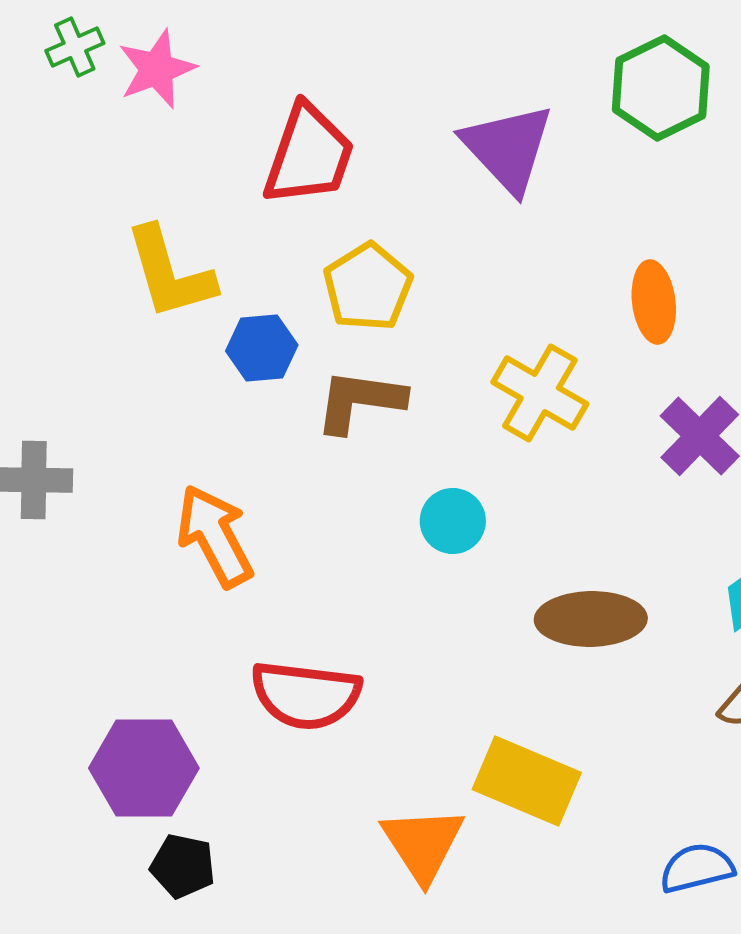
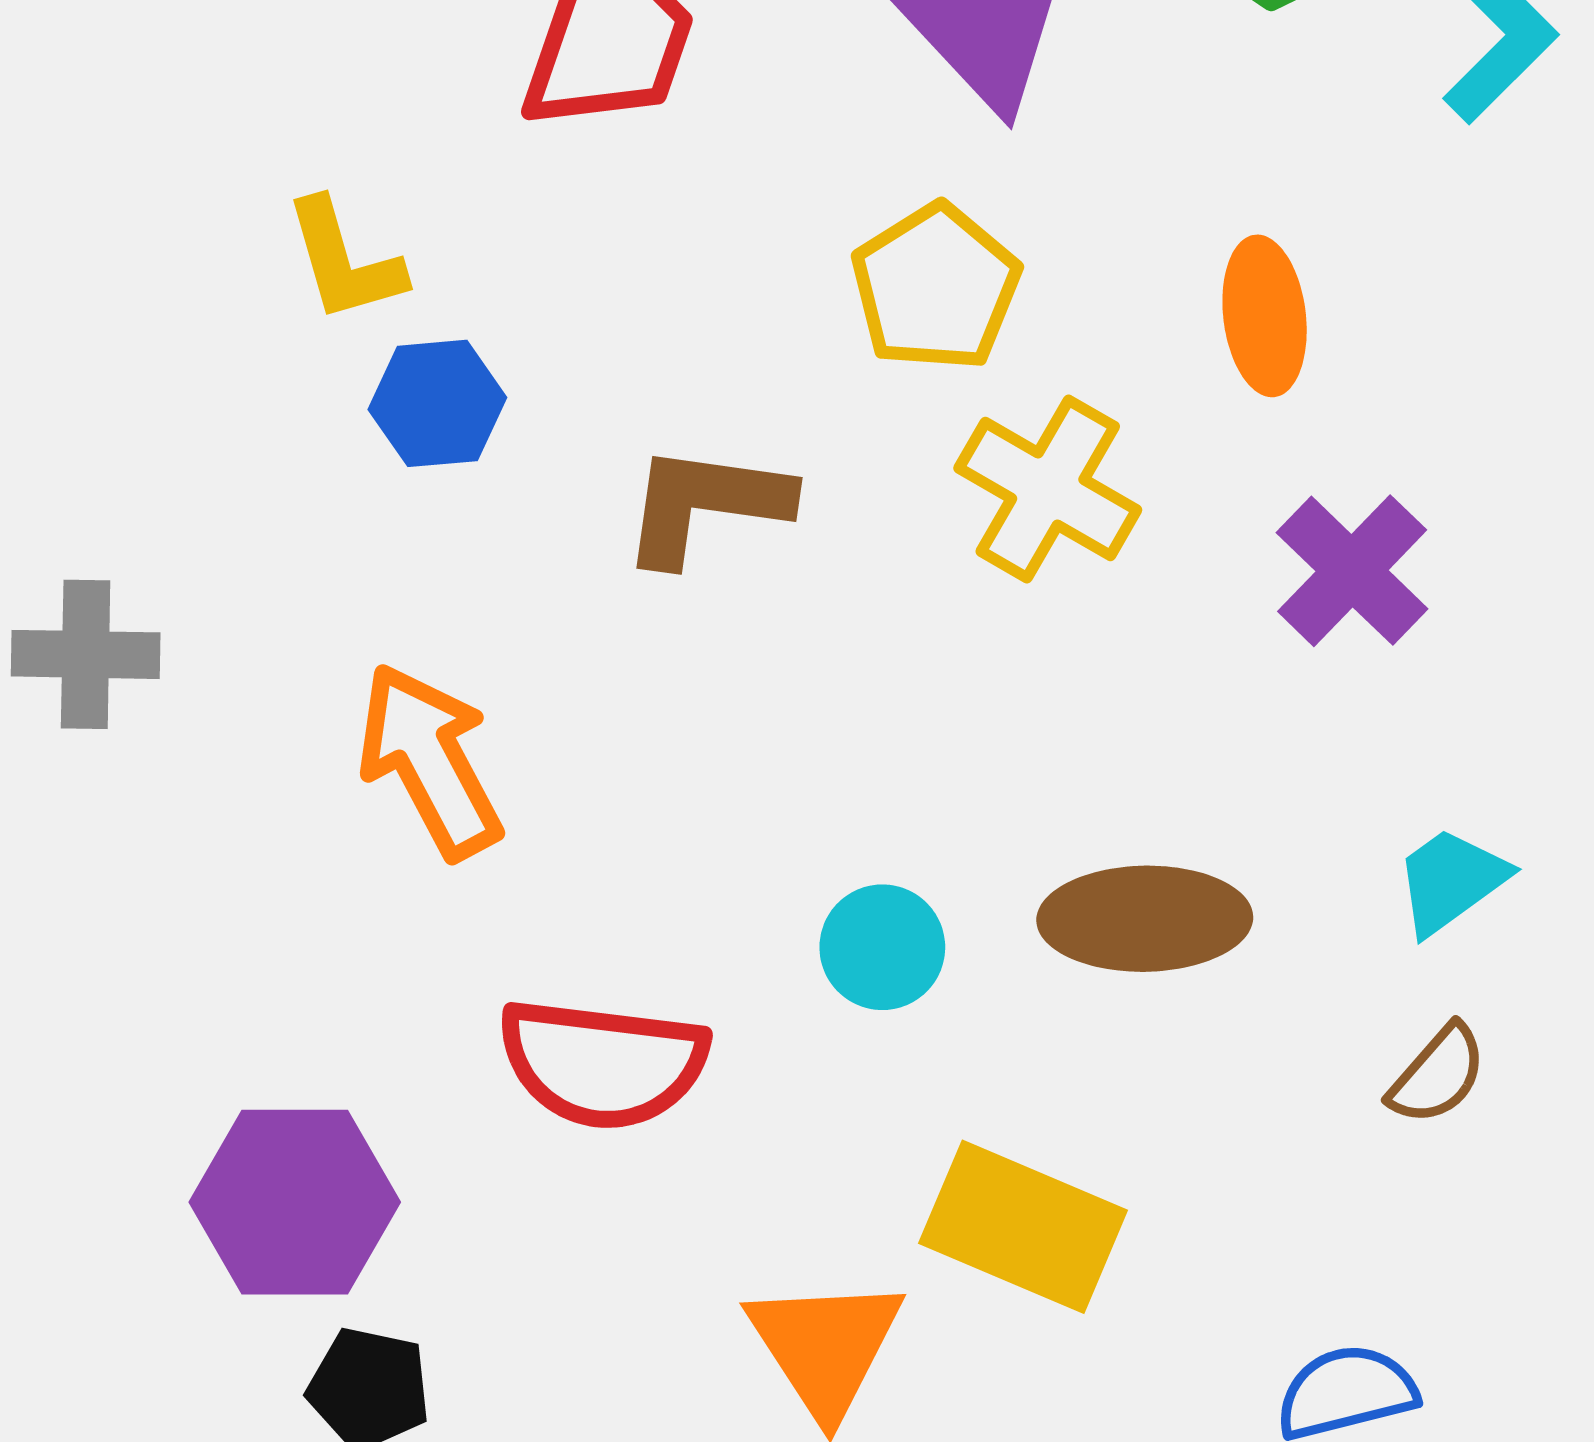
yellow L-shape: (170, 273) -> (344, 261), size x0.7
yellow pentagon: (368, 287) -> (936, 287), moved
blue hexagon: (262, 348) -> (437, 403), moved
cyan circle: (453, 521) -> (882, 947), moved

